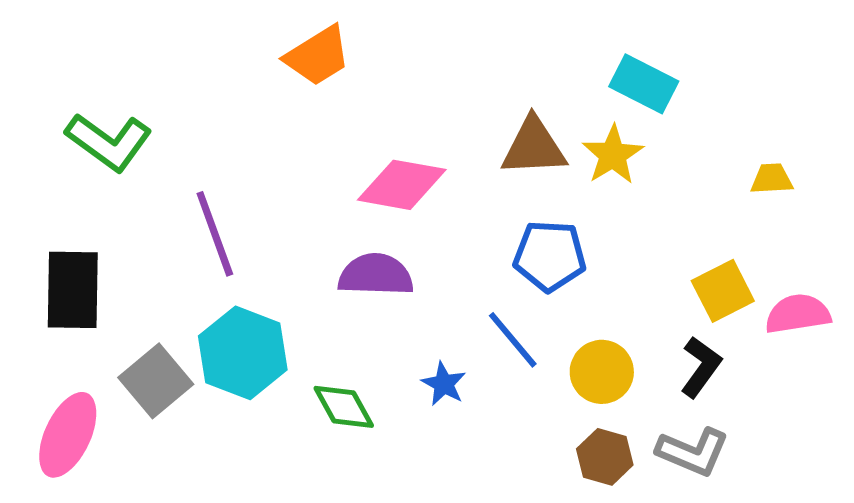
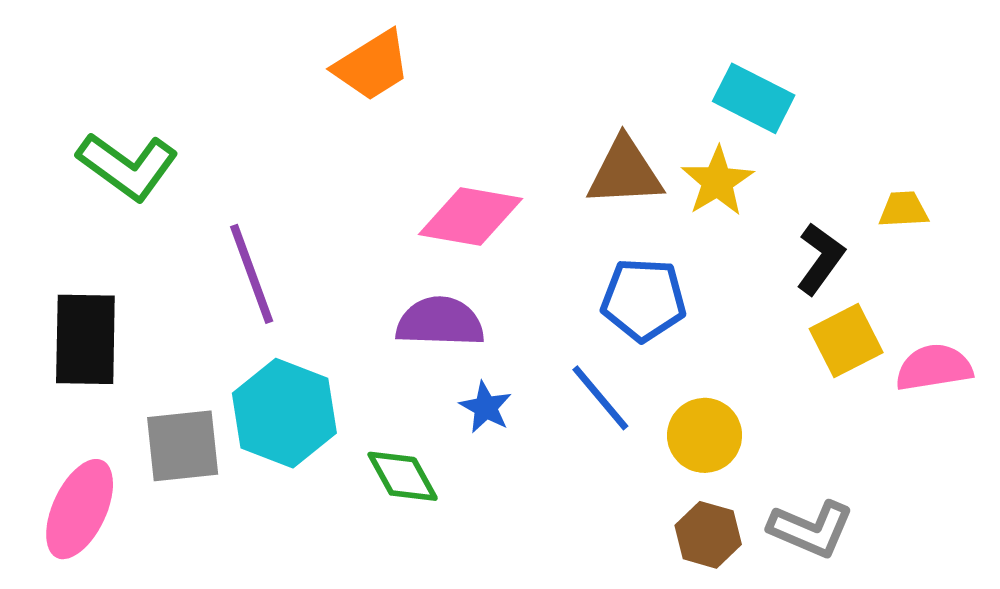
black L-shape: (701, 367) -> (820, 259), moved
gray square: (156, 381) -> (183, 446), turned 34
blue star: (444, 384) -> (486, 407), moved

